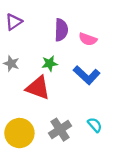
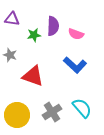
purple triangle: (14, 22) -> (12, 19), turned 42
green star: (50, 64) -> (34, 35), moved
cyan semicircle: (95, 125) -> (82, 108), size x1.5

